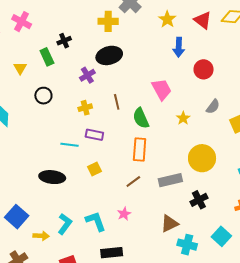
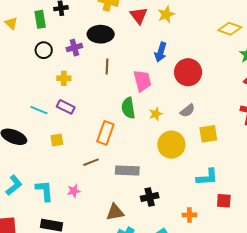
red triangle: (203, 20) -> (139, 16), moved
blue arrow: (179, 47) -> (161, 52), moved
yellow triangle: (20, 68) -> (11, 23), turned -32
red circle: (204, 69) -> (188, 72), size x1.4
black circle: (43, 96) -> (44, 50), moved
brown line: (117, 102) -> (107, 66), moved
green semicircle: (141, 118) -> (128, 108), moved
yellow circle: (202, 158) -> (171, 145), moved

